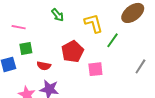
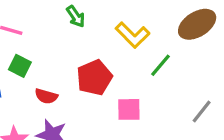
yellow L-shape: (94, 23) -> (133, 35), turned 145
green square: (26, 49) -> (20, 66), turned 32

